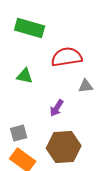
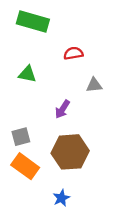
red semicircle: (67, 57) -> (73, 53), size x0.6

